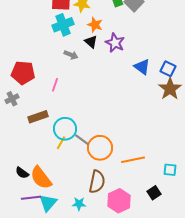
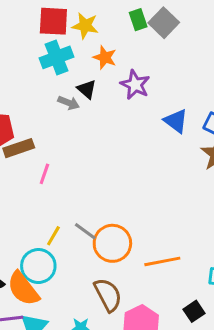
black triangle: (91, 42) -> (87, 89), moved
pink line: (55, 85) -> (44, 174), moved
brown rectangle: (38, 117) -> (19, 148), moved
cyan circle: (65, 129) -> (38, 266), moved
brown semicircle: (97, 182) -> (108, 295), turned -40

